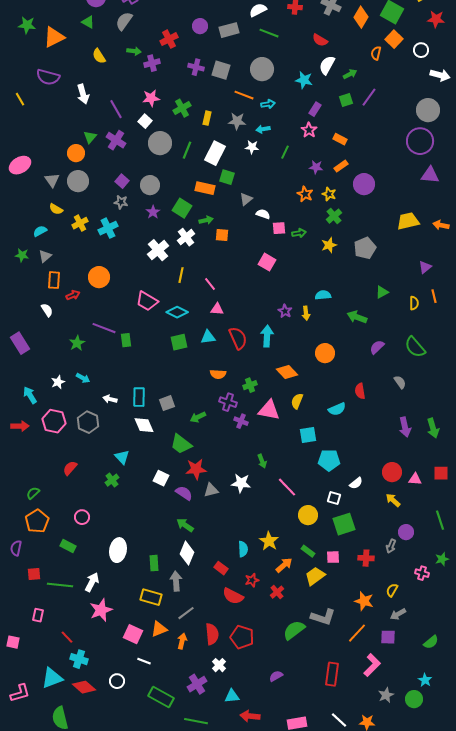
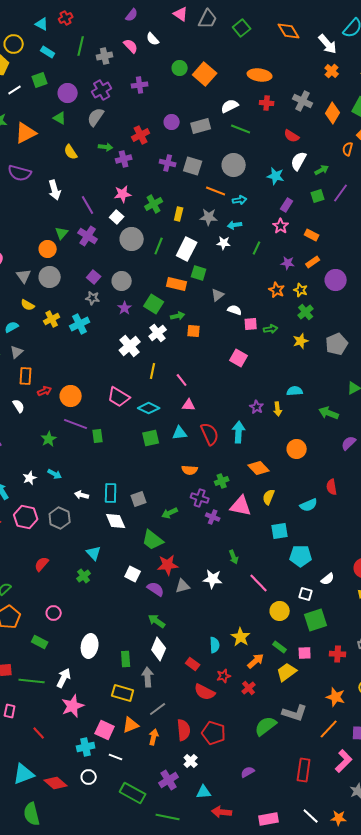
orange circle: (99, 277) -> (71, 396), moved
cyan cross: (79, 659) -> (86, 747), moved, turned -30

